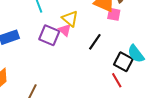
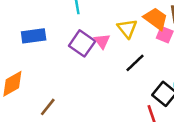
yellow triangle: (70, 19) -> (127, 28), moved

